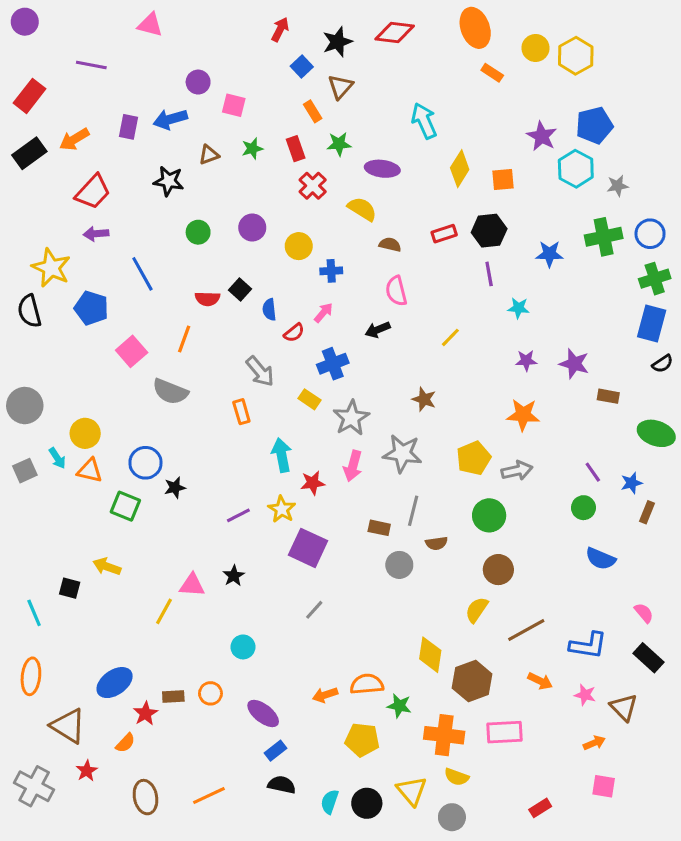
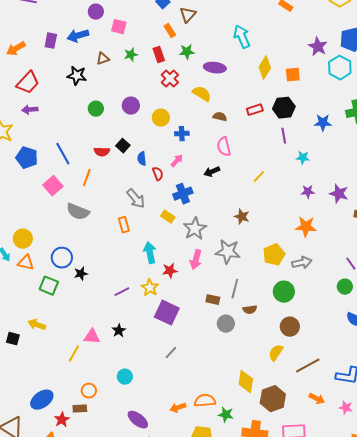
blue line: (142, 274) -> (63, 154), moved
red semicircle: (294, 333) -> (158, 174), turned -72
orange circle: (210, 693) -> (89, 391), moved

